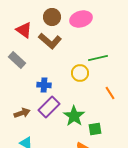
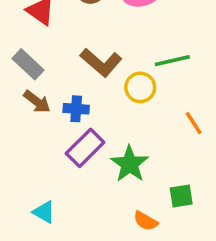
brown L-shape: (50, 41) -> (101, 63), moved
brown arrow: (22, 113) -> (37, 102), moved, turned 56
green square: (95, 129) -> (181, 196), moved

